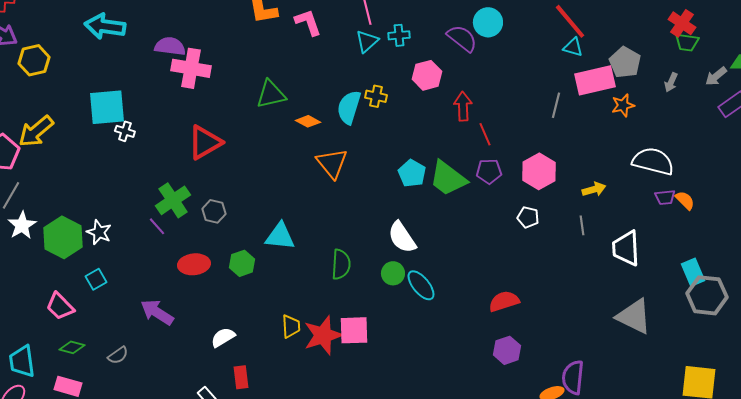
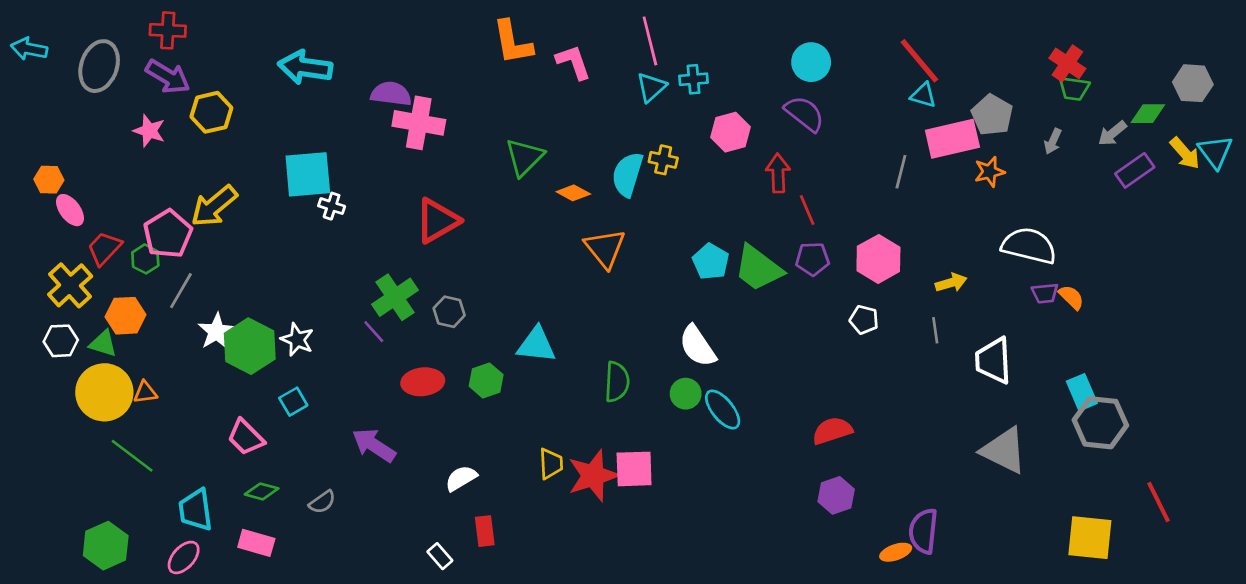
purple semicircle: (462, 38) -> (804, 114), moved
green triangle: (271, 94) -> (524, 157), turned -32
white star: (22, 225) -> (217, 332), moved

